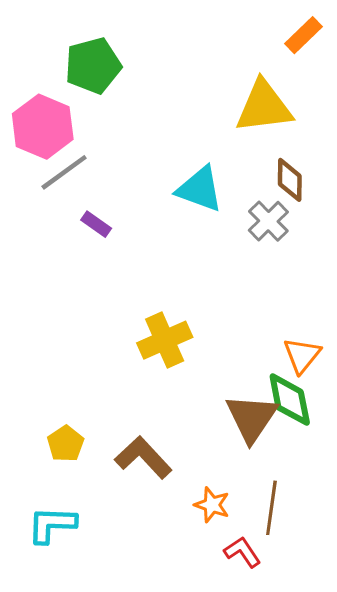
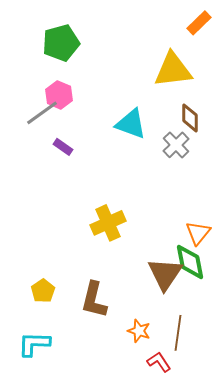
pink hexagon: (43, 127) -> (59, 95), moved, size x0.7
brown L-shape: (143, 457) -> (94, 300), turned -123

